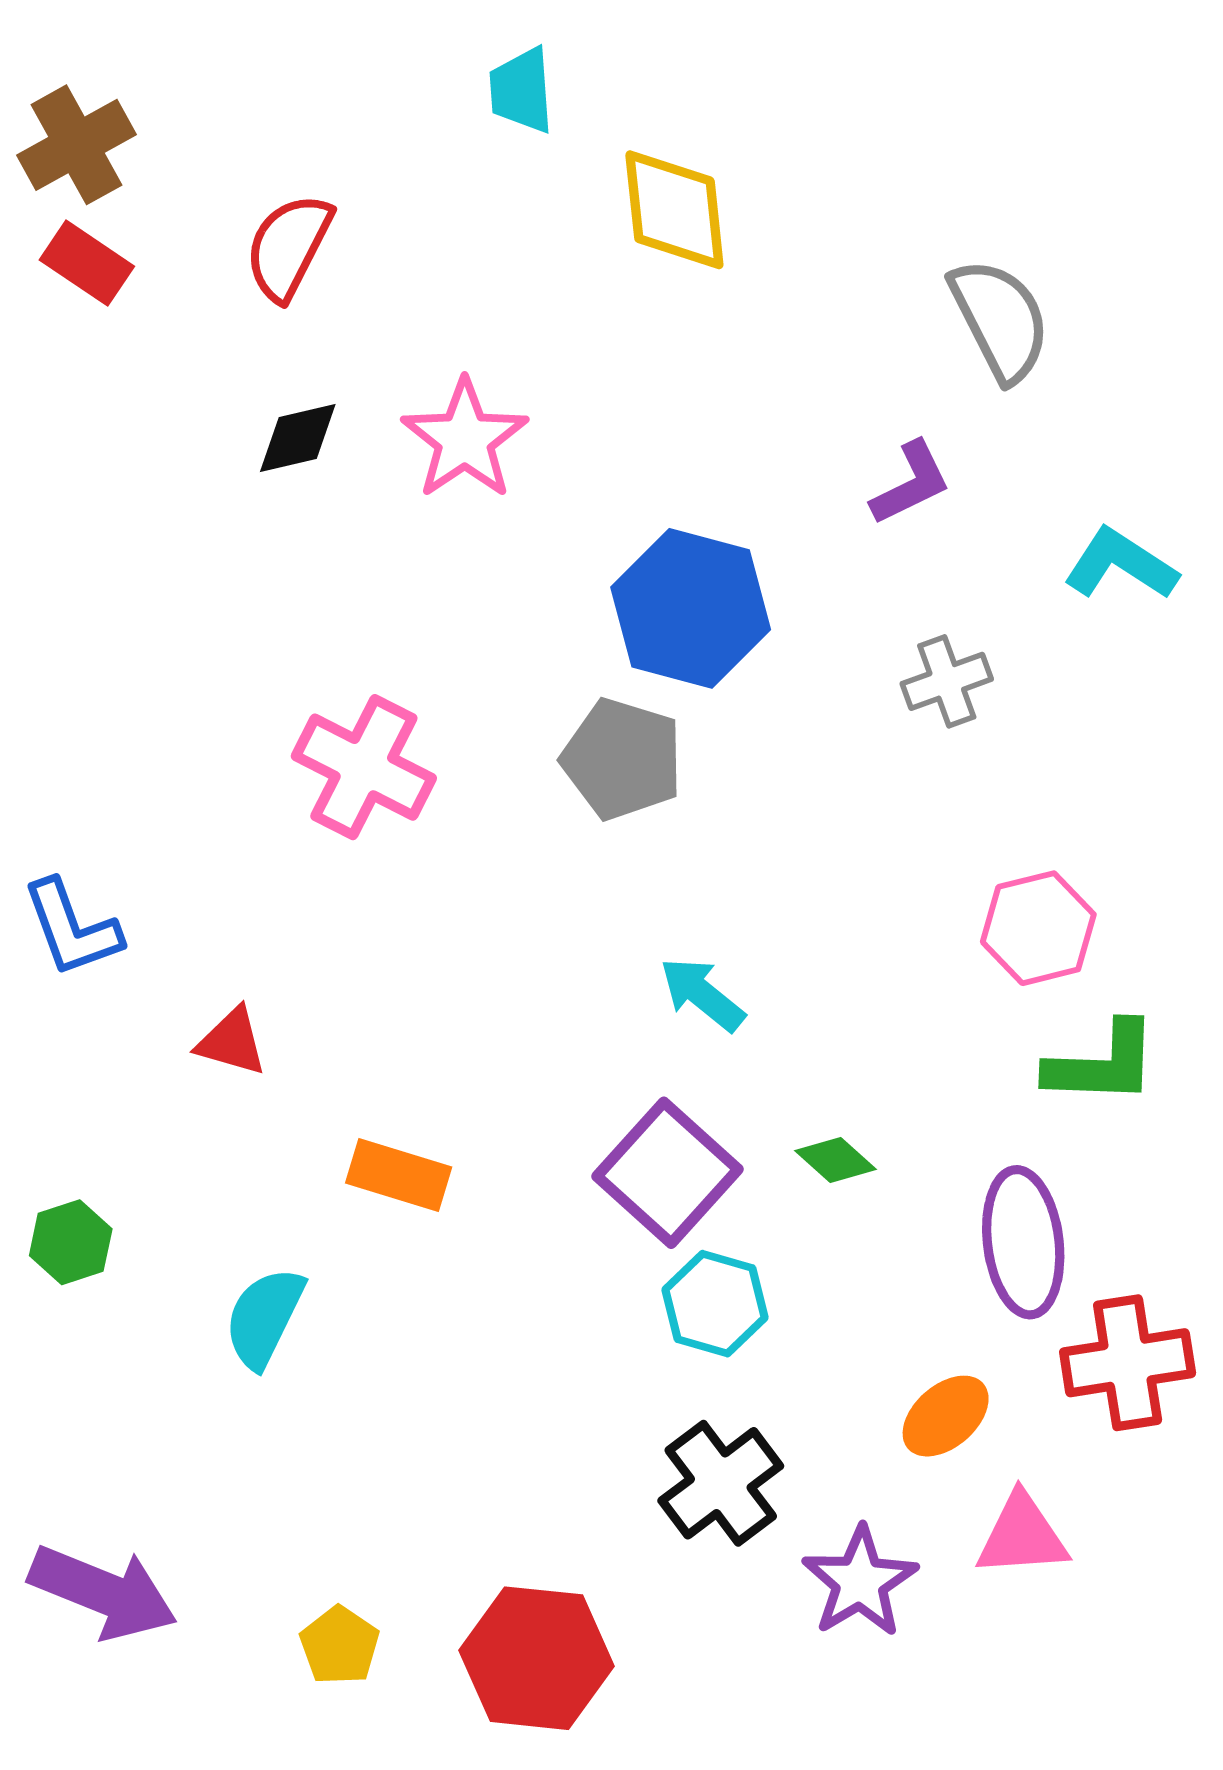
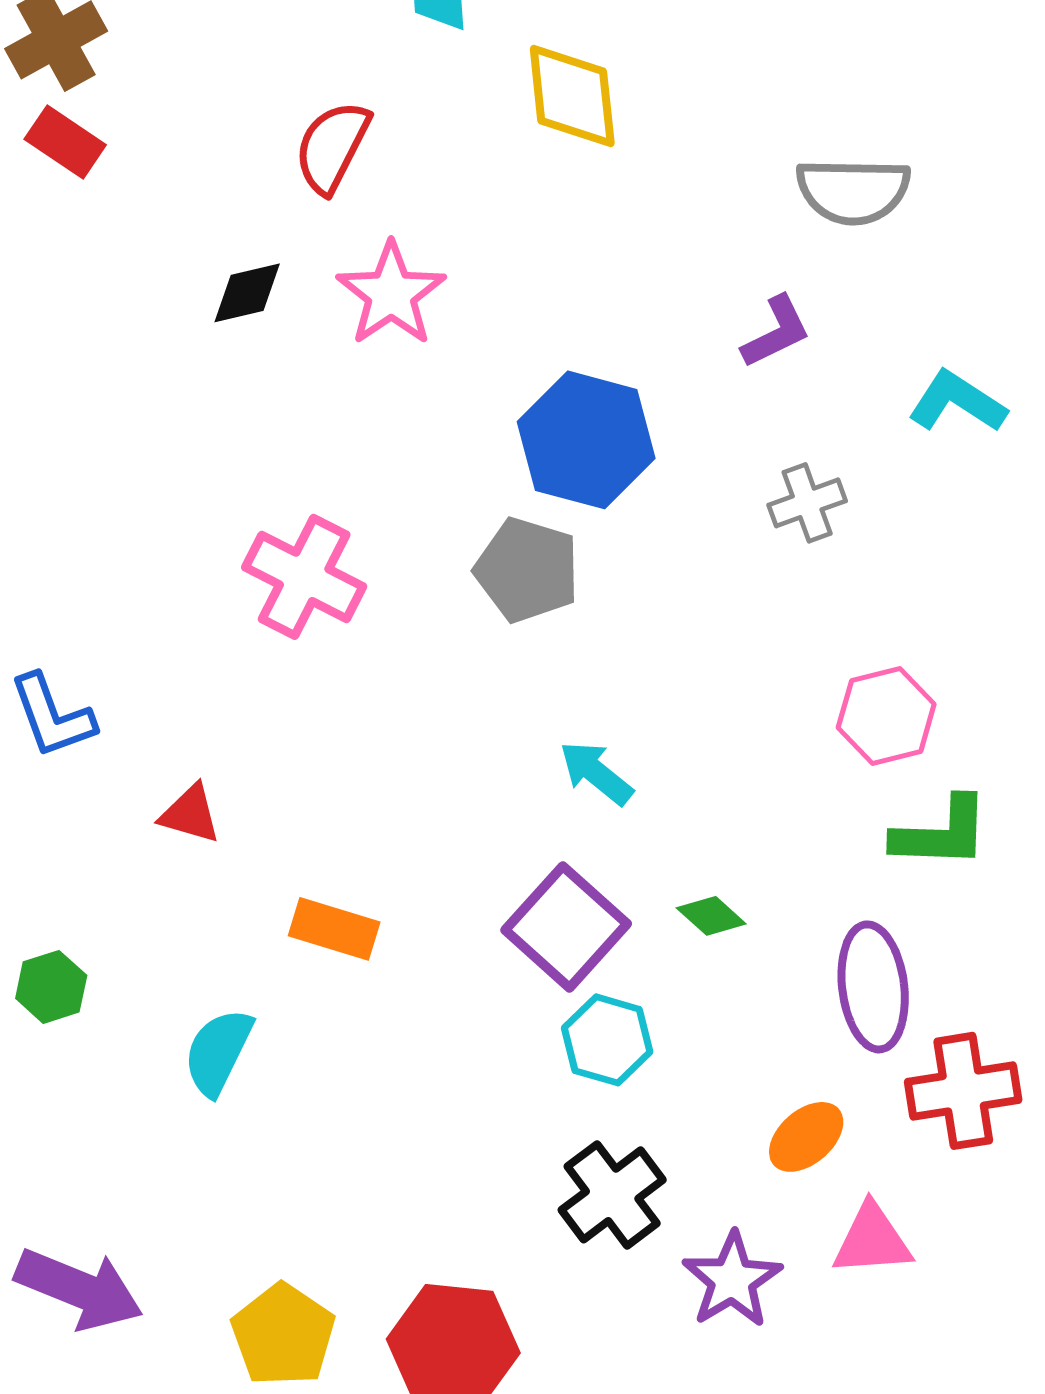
red semicircle: (289, 247) -> (332, 147), moved
gray semicircle: (1000, 320) -> (853, 191), turned 118
yellow pentagon: (340, 1645) -> (283, 1335), size x1.5

